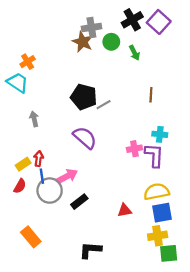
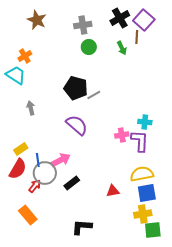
brown star: (83, 42) -> (37, 20), moved
green circle: (111, 42) -> (89, 47), moved
brown line: (151, 95) -> (137, 37), moved
red arrow: (39, 159) -> (35, 186), moved, turned 32
red semicircle: (20, 186) -> (18, 169), size x1.5

